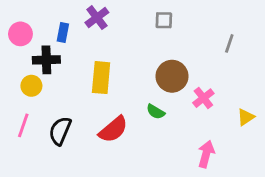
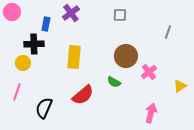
pink circle: (20, 34) -> (12, 12), moved
black semicircle: (60, 131) -> (44, 108), moved

